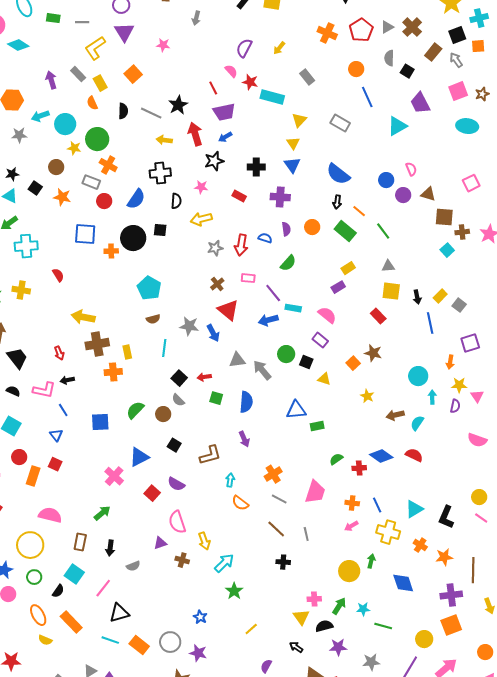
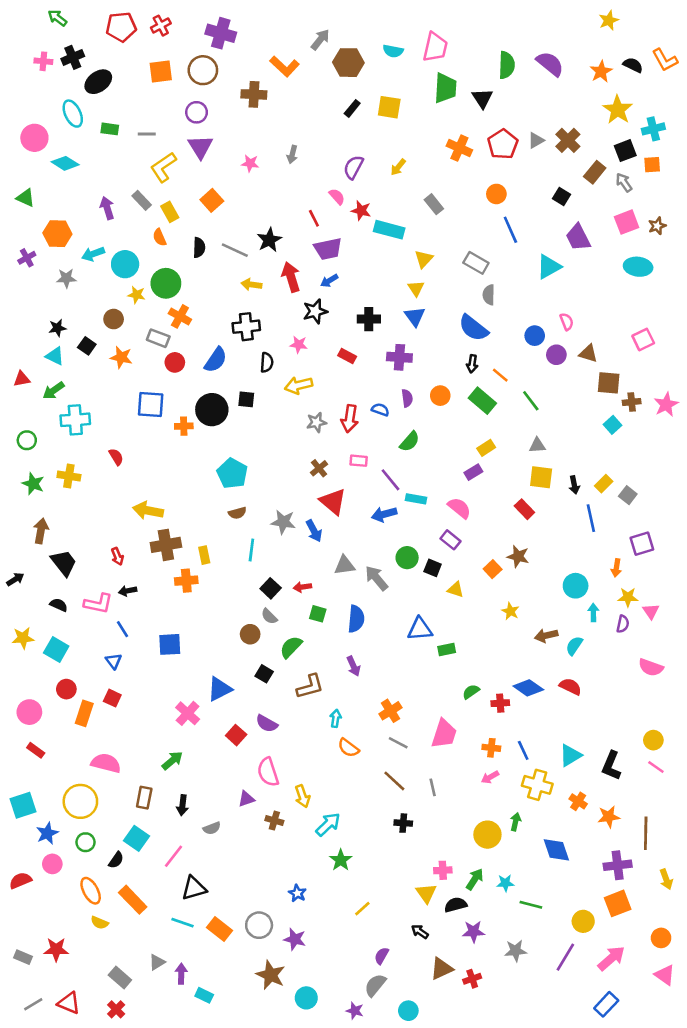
gray arrow: (196, 18) -> (292, 154), moved
gray semicircle: (389, 58) -> (489, 295), moved
green semicircle: (135, 410) -> (291, 647), moved

